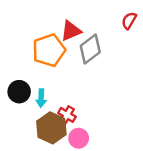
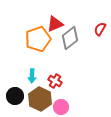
red semicircle: (129, 21) -> (100, 29), moved
black circle: (19, 92) -> (15, 96), moved
red cross: (67, 115) -> (55, 81), moved

